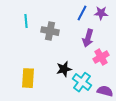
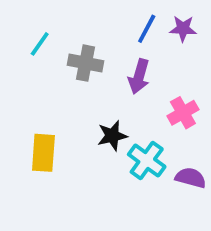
cyan line: (26, 21) -> (40, 44), turned 40
purple arrow: (88, 38) -> (139, 76), moved

